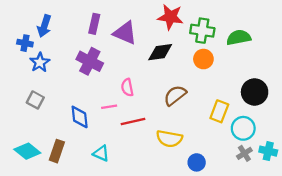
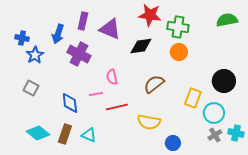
blue arrow: (44, 26) -> (58, 34), moved
green semicircle: (239, 37) -> (227, 20), moved
cyan diamond: (27, 151) -> (38, 133), moved
brown rectangle: (57, 151) -> (65, 134), moved

